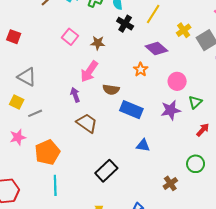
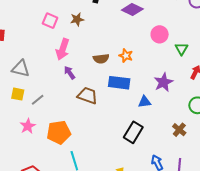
orange star: (141, 70) -> (126, 56), moved
pink arrow: (89, 71) -> (63, 49), moved
blue rectangle: (131, 110) -> (119, 83), moved
purple star: (171, 110) -> (163, 82), moved
orange pentagon: (47, 152) -> (59, 132), turned 30
black rectangle: (106, 171) -> (133, 132), moved

